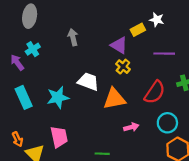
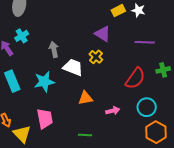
yellow rectangle: (138, 30) -> (118, 11), moved
gray arrow: (73, 37) -> (54, 49), moved
yellow cross: (123, 67) -> (96, 57), moved
orange triangle: (114, 99) -> (86, 98), moved, size x0.7

